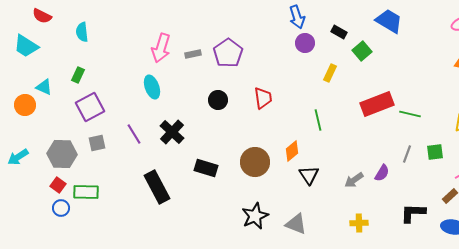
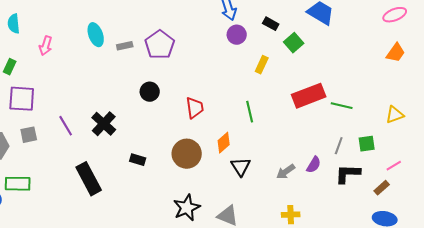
pink arrow: (161, 48) -> (46, 46), moved, size x0.7
cyan ellipse: (152, 87) -> (96, 35), moved
red trapezoid: (263, 98) -> (195, 108), moved
purple square: (90, 107) -> (22, 99), turned 32
black rectangle: (206, 168) -> (138, 160), size x0.7
black L-shape: (413, 213) -> (348, 174), moved

